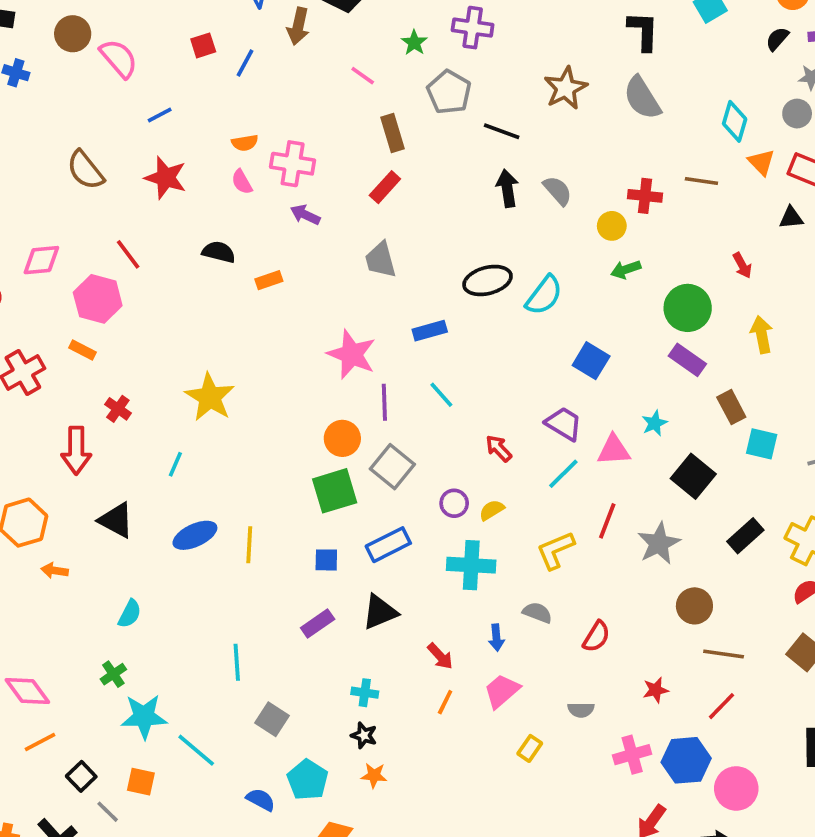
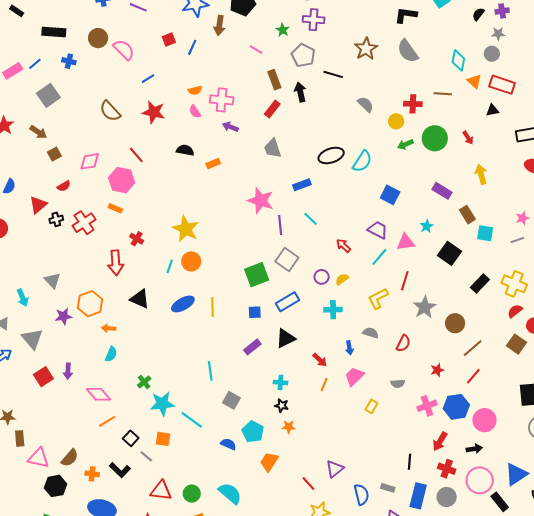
black L-shape: (643, 31) -> (406, 15), turned -80
black arrow: (507, 188) -> (300, 92), moved
green circle: (688, 308) -> (435, 138), moved
orange circle: (342, 438) -> (191, 261), moved
gray star: (659, 543) -> (425, 307), moved
cyan cross: (471, 565) -> (333, 310), size x0.7
cyan semicircle: (130, 614) -> (111, 354), moved
brown line: (724, 654) -> (473, 348), turned -45

